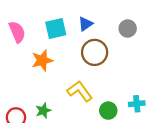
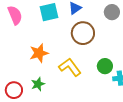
orange star: (42, 60) -> (39, 53), moved
green circle: (108, 111) -> (105, 66), moved

